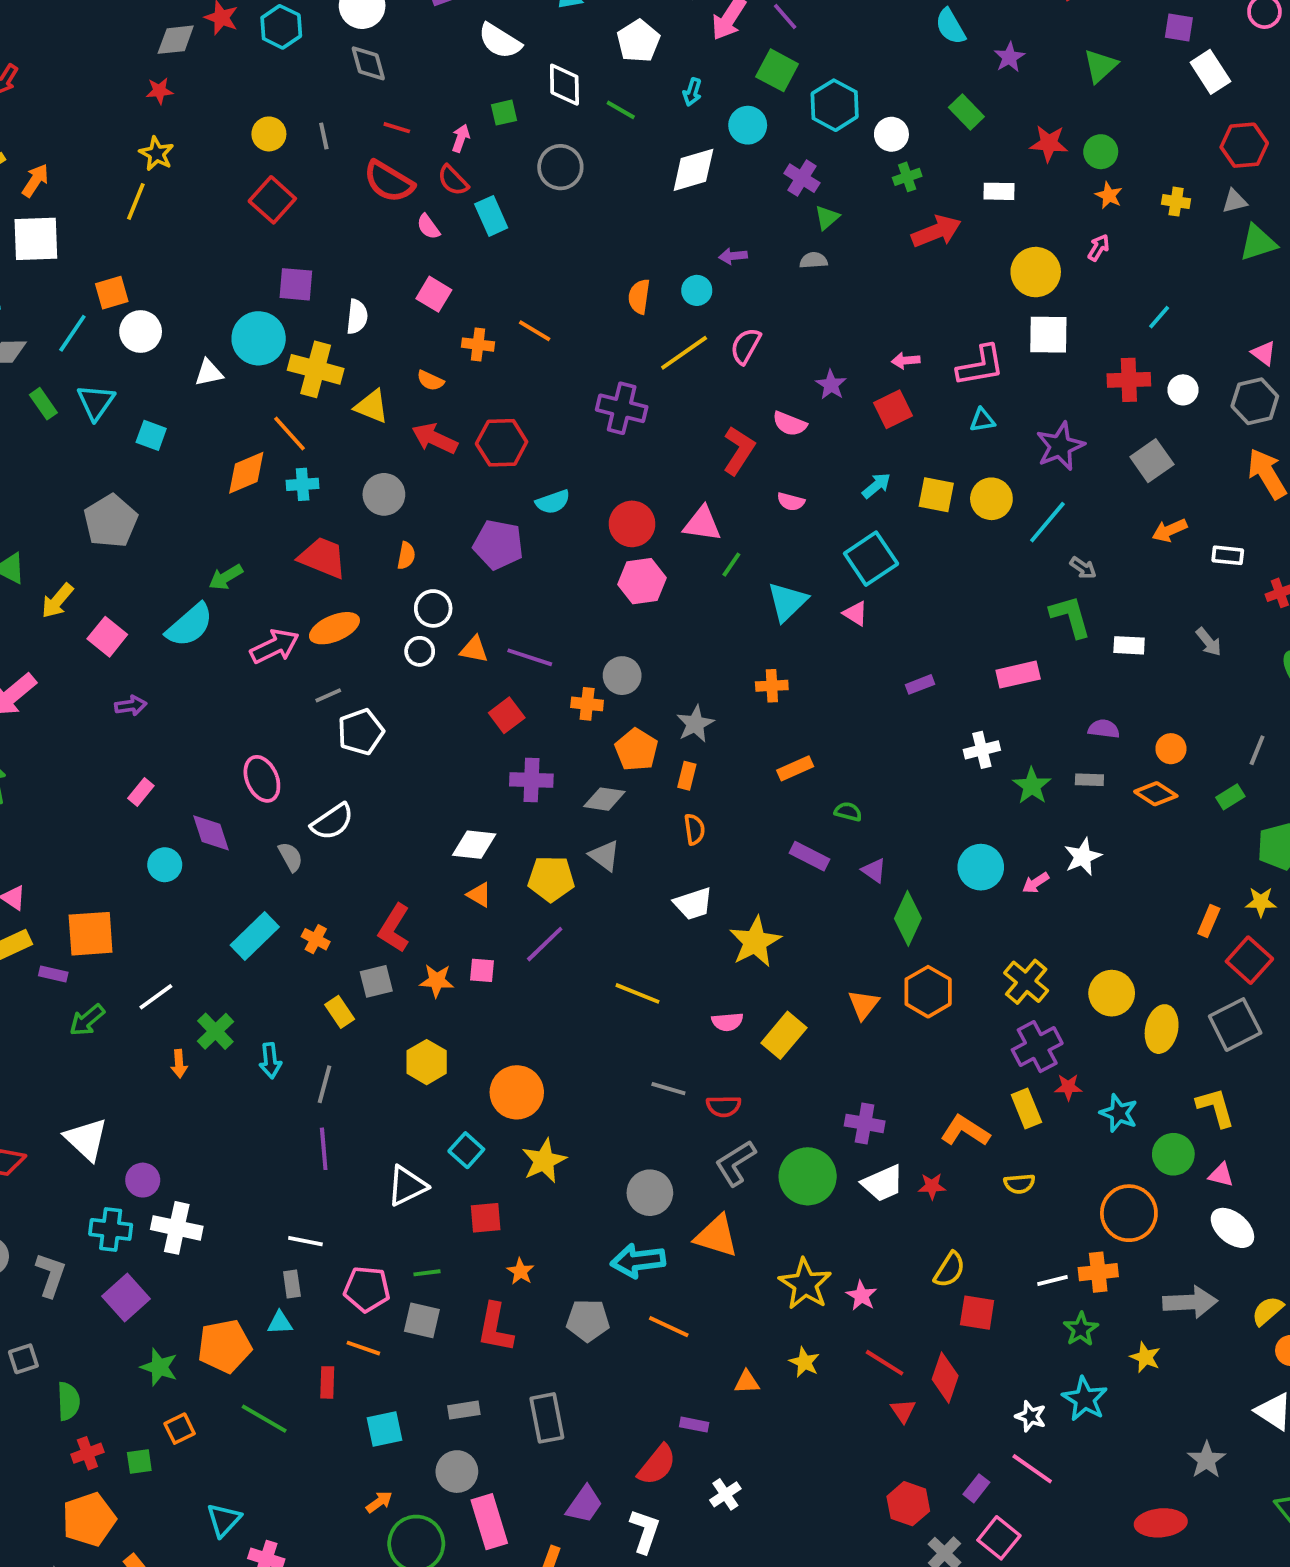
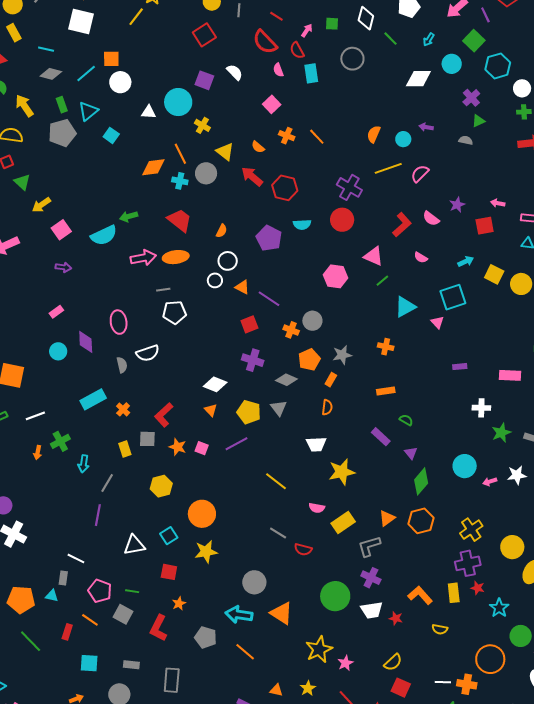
white semicircle: (357, 317) -> (235, 72), moved, turned -66
yellow cross: (316, 369) -> (202, 125), size x0.6
gray circle: (384, 494) -> (206, 173), moved
gray pentagon: (111, 521) -> (62, 133), moved
red circle: (632, 524) -> (342, 220), moved
gray L-shape: (736, 1163) -> (369, 546), moved

